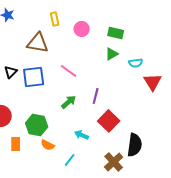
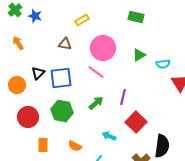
yellow rectangle: (55, 19) -> (82, 20), turned 72
pink circle: (82, 29) -> (103, 48), moved, size x1.6
green rectangle: (116, 33) -> (136, 17), moved
brown triangle: (38, 43) -> (65, 44), size x0.6
green hexagon: (37, 125) -> (62, 111), moved

